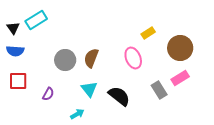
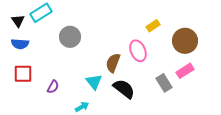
brown semicircle: (91, 58) -> (113, 63), moved
gray circle: (65, 60) -> (70, 37), moved

